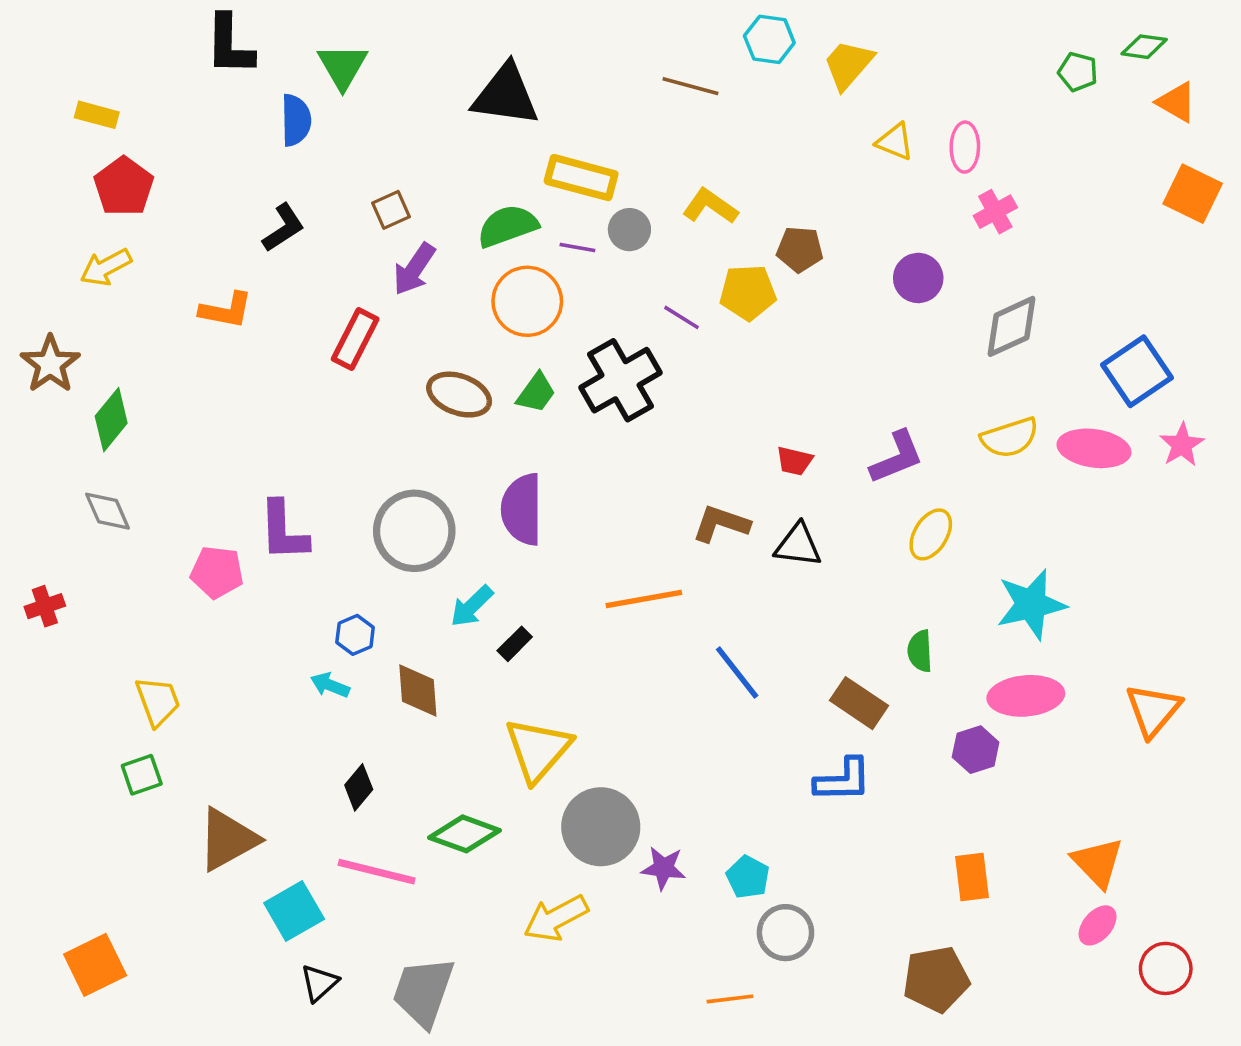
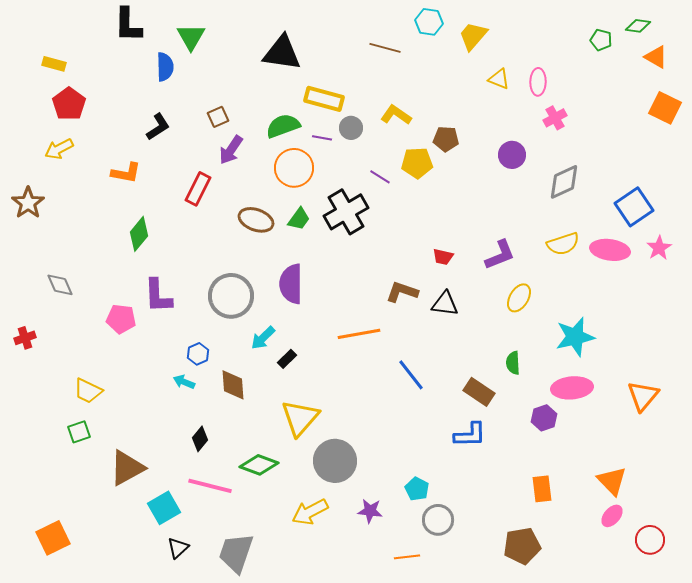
green diamond: (111, 420) -> (139, 234), moved
yellow trapezoid: (158, 701) -> (88, 391), turned 136
purple star: (664, 868) -> (370, 511), moved

